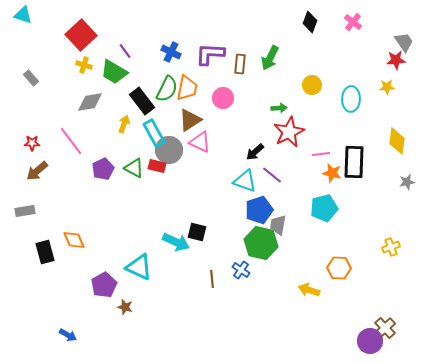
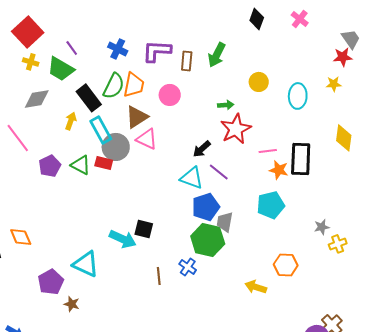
gray star: (407, 182) -> (322, 227), moved

